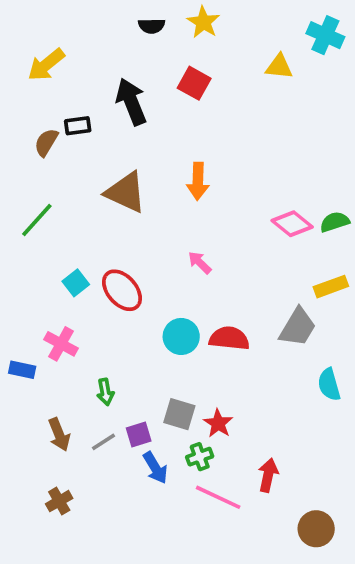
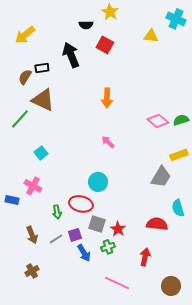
black semicircle: (152, 26) -> (86, 25), moved
brown triangle: (126, 192) -> (43, 100), moved
red ellipse: (122, 290) -> (81, 204), moved, turned -35
red semicircle: (229, 338) -> (157, 224), moved
pink line: (218, 497) -> (117, 283), moved

